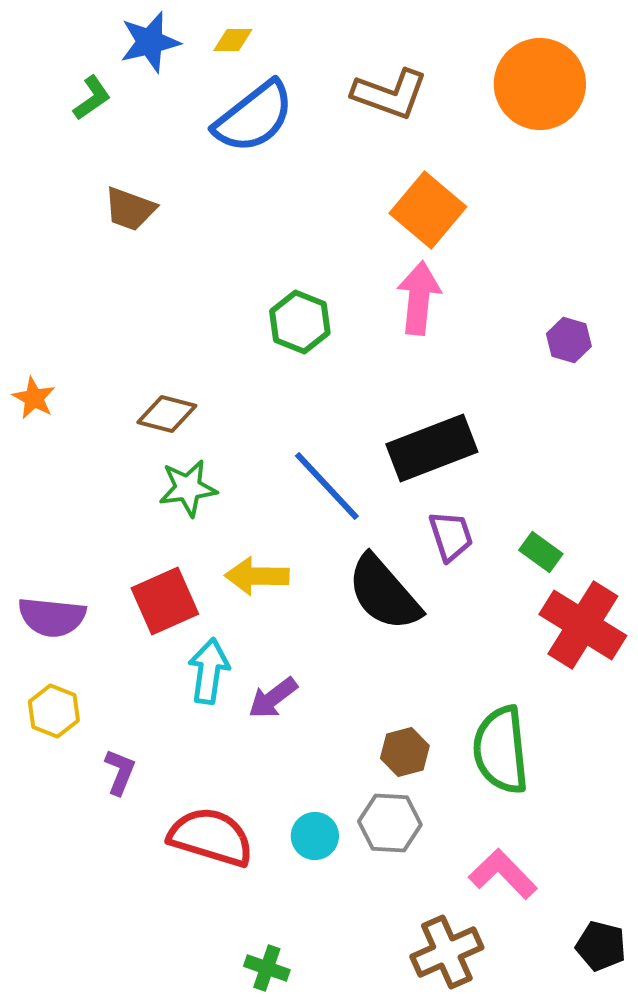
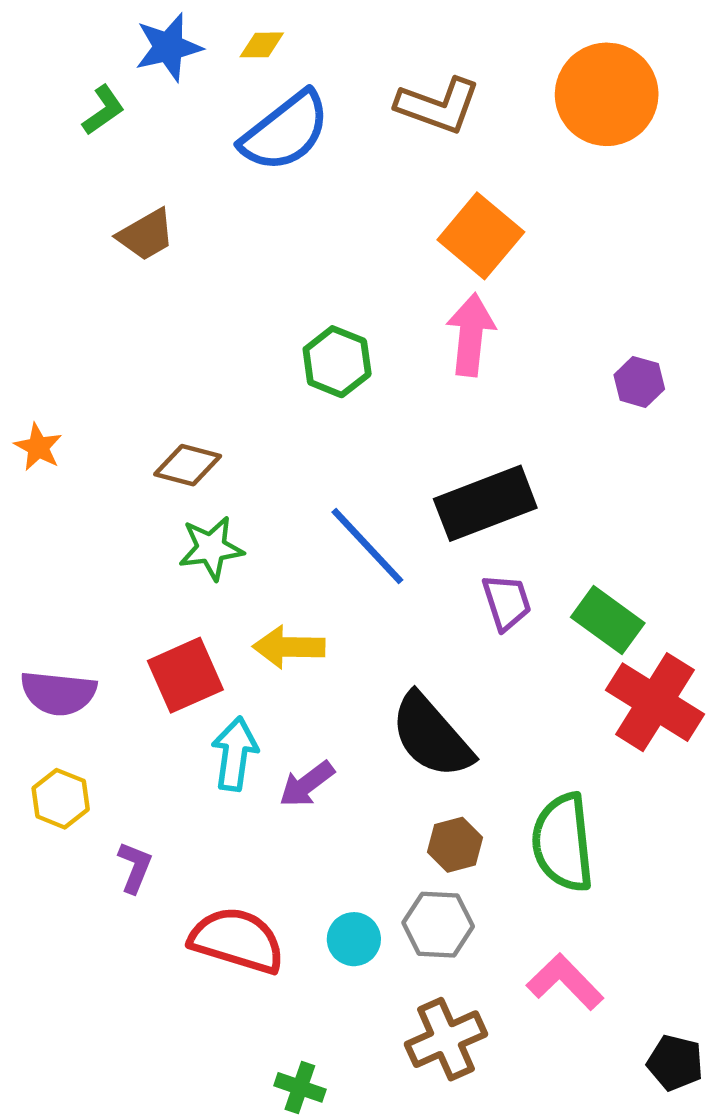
brown trapezoid: (130, 209) -> (146, 235), turned -50
green rectangle: (541, 552) -> (608, 620), size x1.5
black semicircle: (384, 593) -> (431, 736), moved
brown cross: (447, 952) -> (446, 1039), moved

